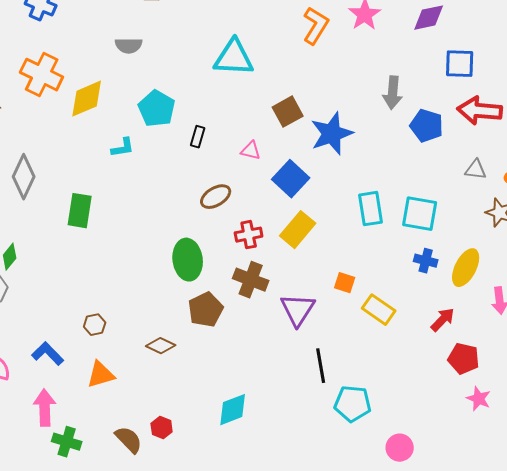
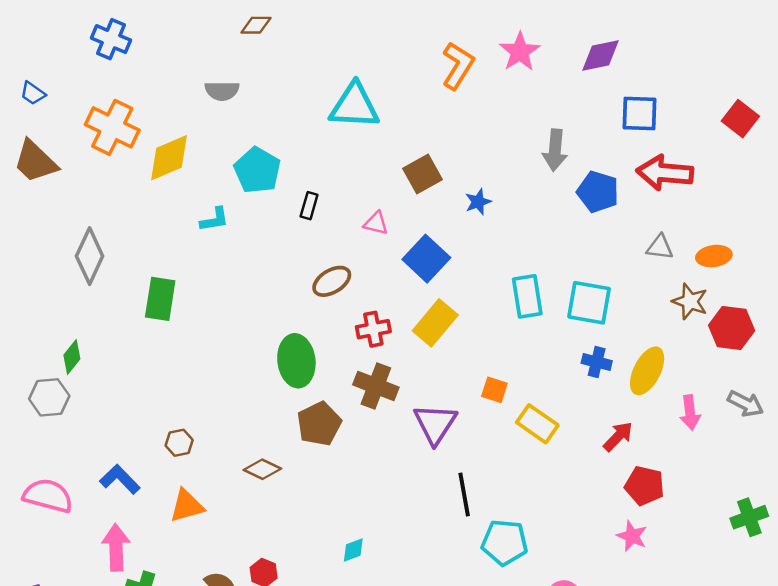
blue star: (332, 134) -> (478, 202), size x0.5
pink star: (479, 399) -> (632, 536), moved
cyan diamond: (233, 410) -> (353, 550), size x0.6

